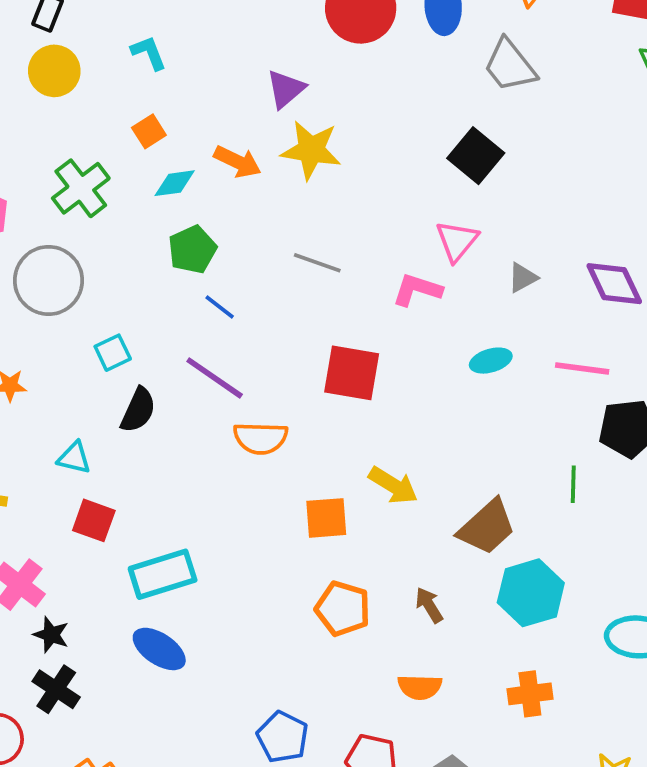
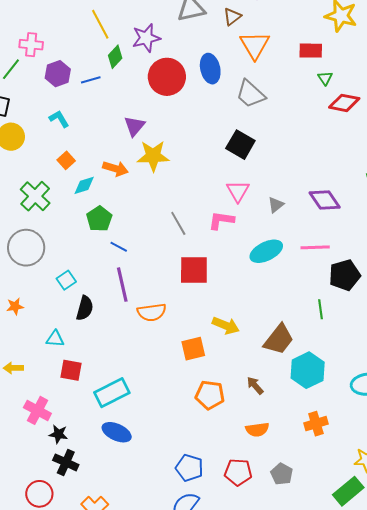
gray line: (317, 263) -> (178, 223), moved, turned 50
cyan ellipse: (491, 361) -> (266, 251), size x1.5
purple line: (215, 378) -> (122, 285), turned 52

